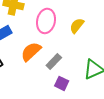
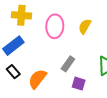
orange semicircle: (31, 52) -> (37, 79), moved

